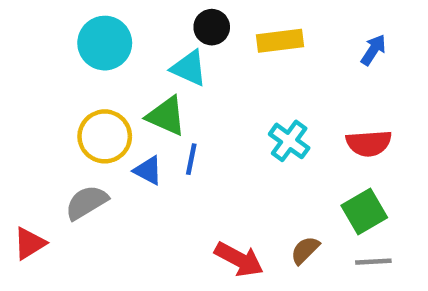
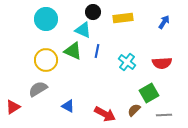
blue line: (191, 159) -> (97, 51), moved
blue triangle: (148, 171) -> (68, 106), moved
green square: (364, 212) -> (149, 93), moved

